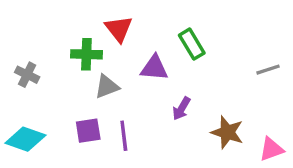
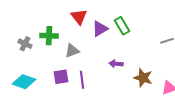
green cross: (86, 54) -> (49, 36), moved
purple triangle: (154, 68) -> (100, 29), moved, turned -36
purple arrow: (181, 109) -> (116, 64), turned 64

